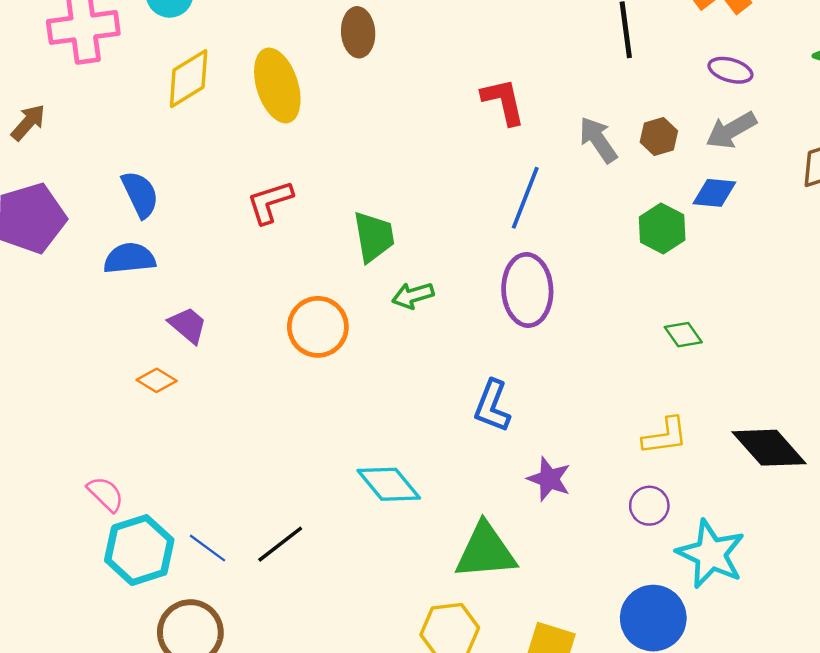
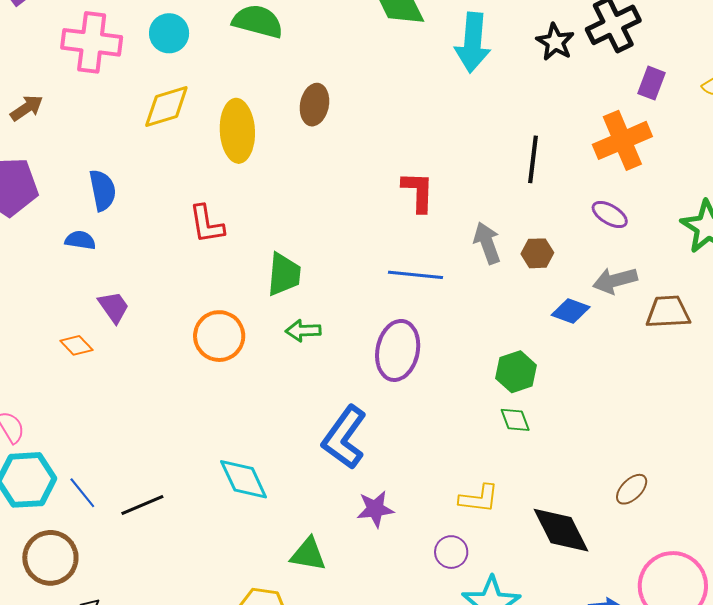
gray arrow: (731, 130) -> (615, 280), moved
blue line: (525, 198) -> (415, 275), turned 60
red L-shape: (270, 202) -> (207, 224), turned -96
green hexagon: (662, 229) -> (516, 372), moved
blue semicircle: (129, 258) -> (80, 240), size x0.7
blue L-shape: (492, 406) -> (344, 437), size x1.4
purple star: (549, 479) -> (375, 509), turned 30
green triangle: (486, 551) -> (308, 554), size x0.7

